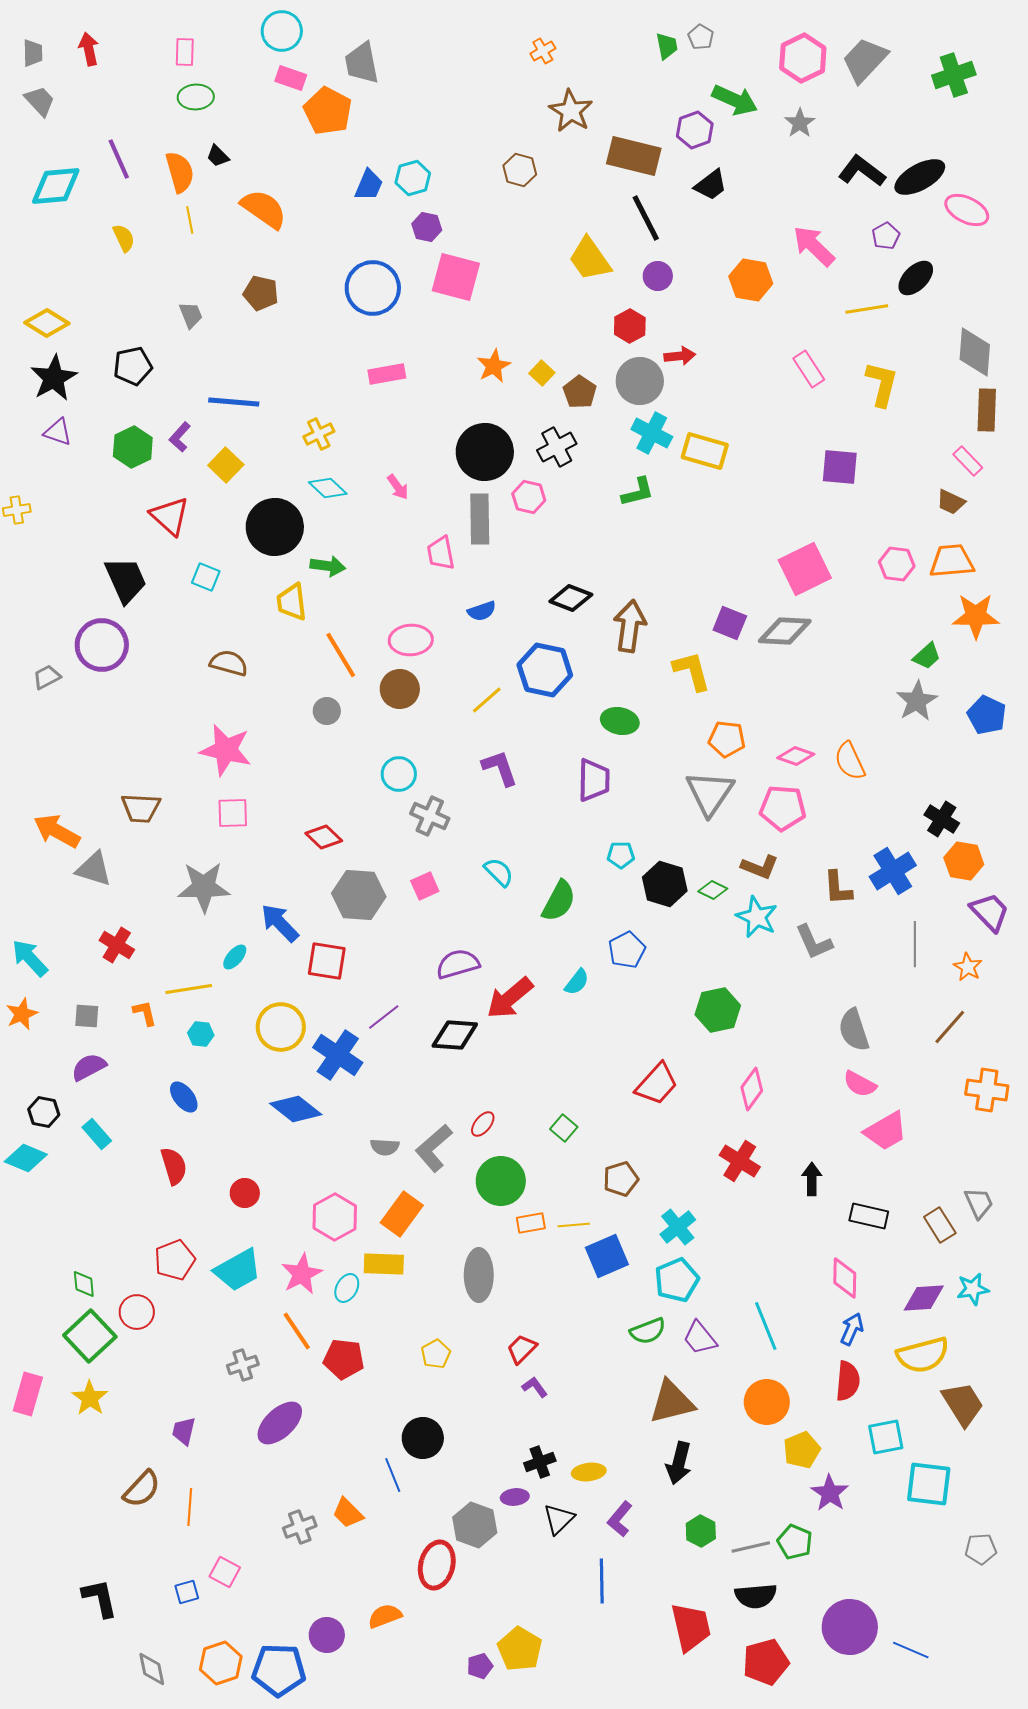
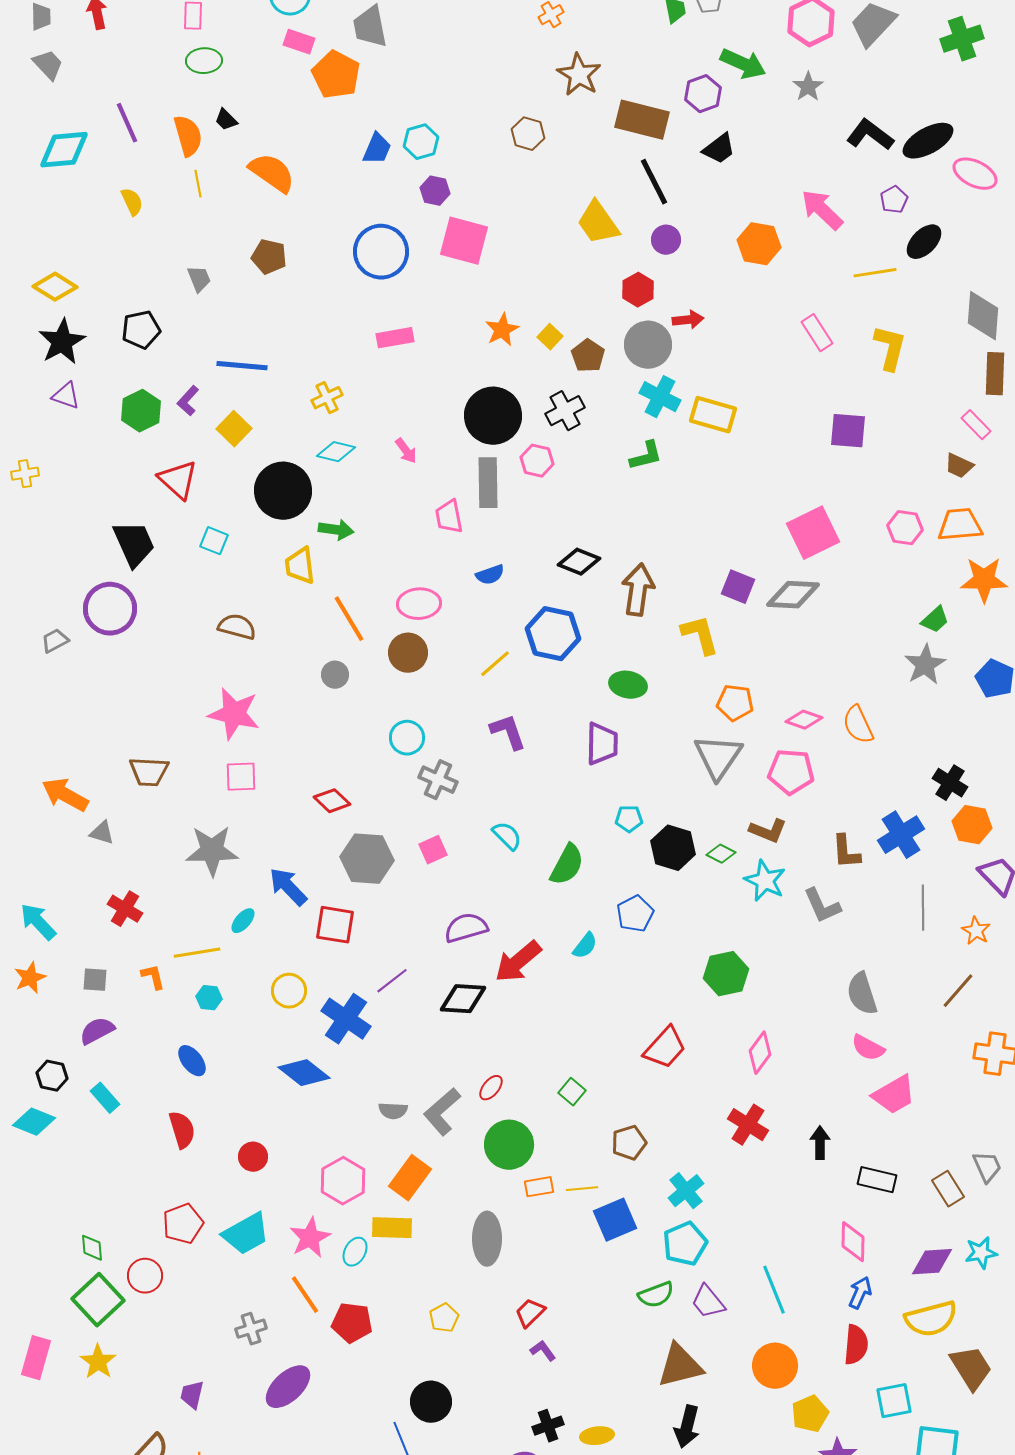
cyan diamond: (328, 488) -> (336, 452), turned -30
gray triangle: (94, 869) -> (102, 833), size x0.7
yellow circle: (281, 1027) -> (289, 991), size x0.7

